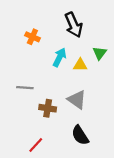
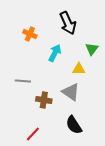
yellow triangle: (80, 65) -> (79, 69), moved

